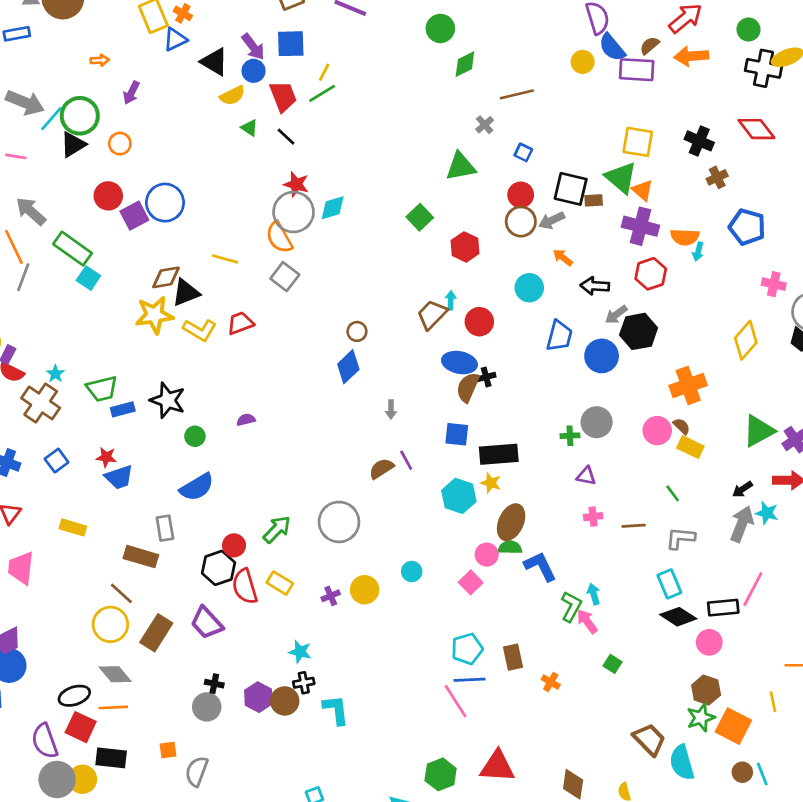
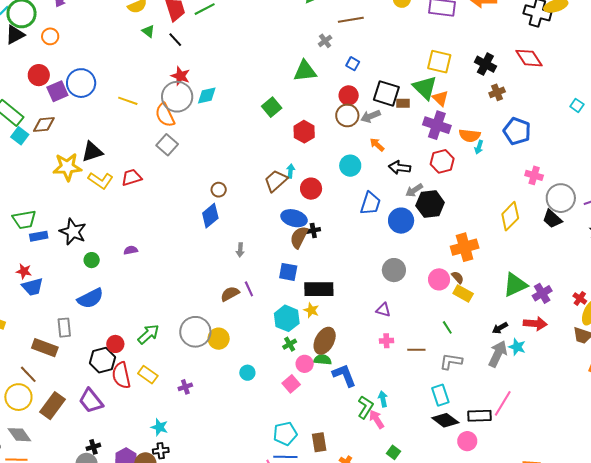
yellow line: (225, 259) -> (128, 101), moved
brown diamond: (166, 277) -> (44, 125), moved
green cross: (570, 436) -> (290, 344), moved, turned -32
yellow circle: (365, 590) -> (219, 339), moved
black cross: (214, 684) -> (93, 447), turned -32

